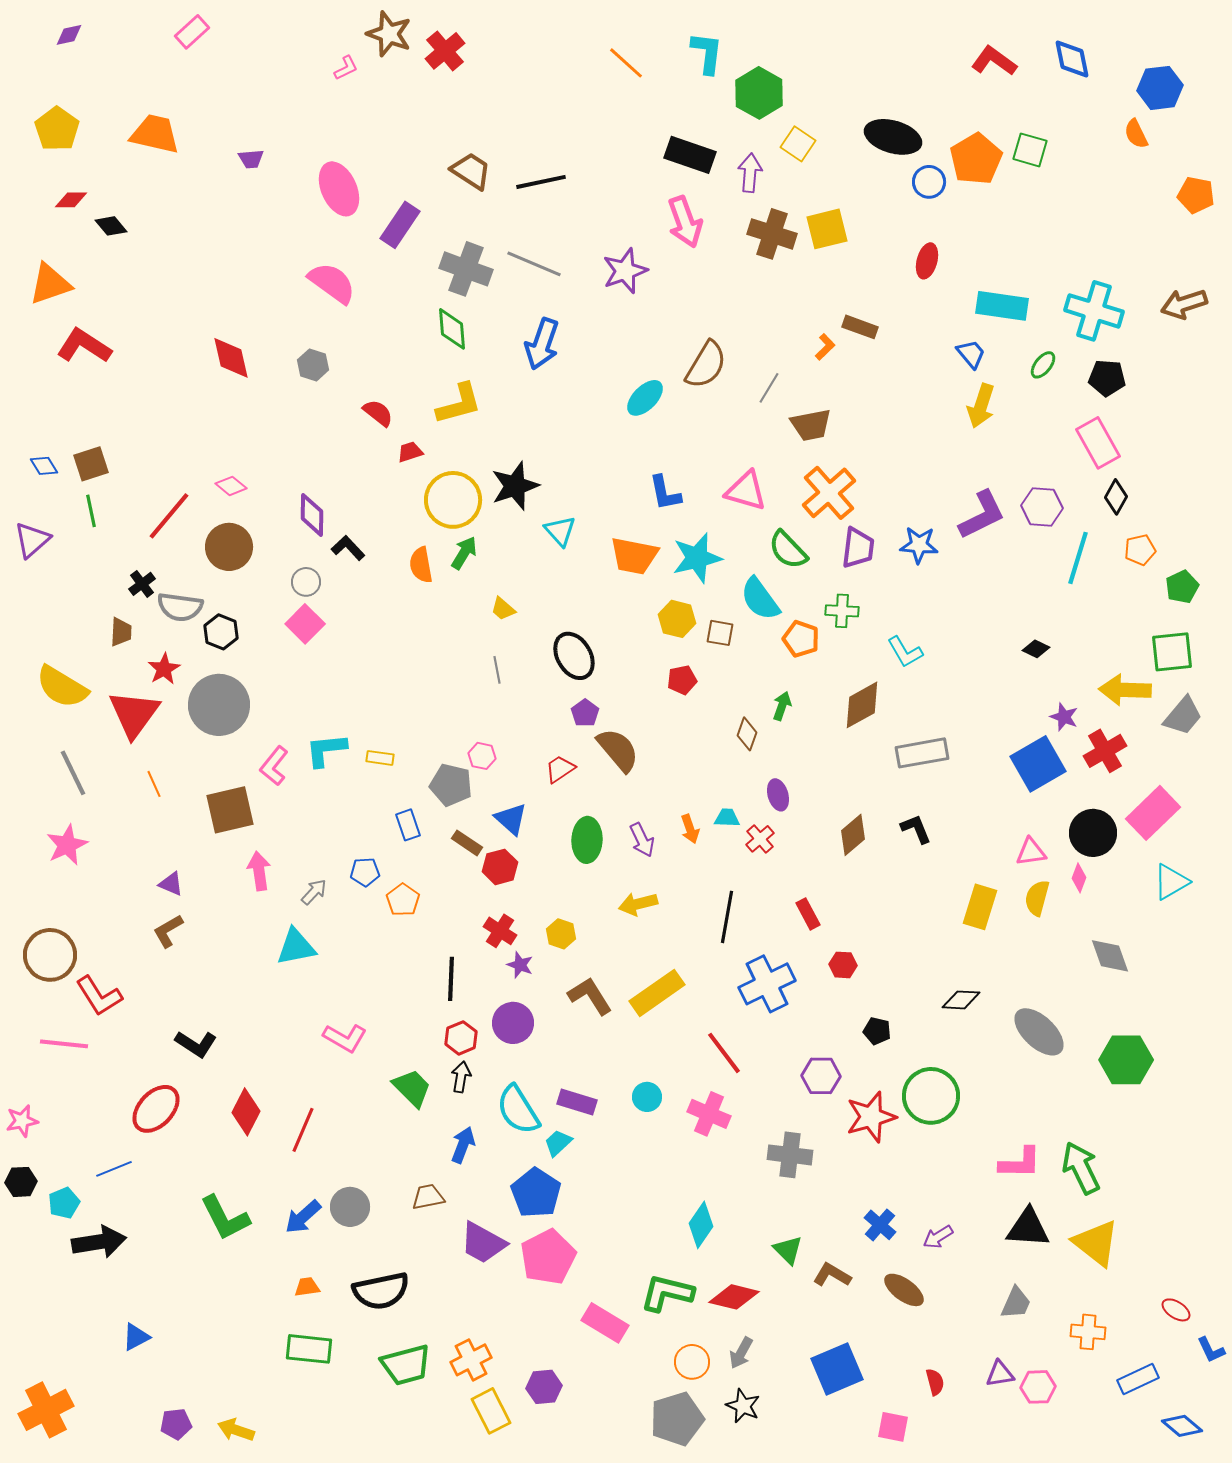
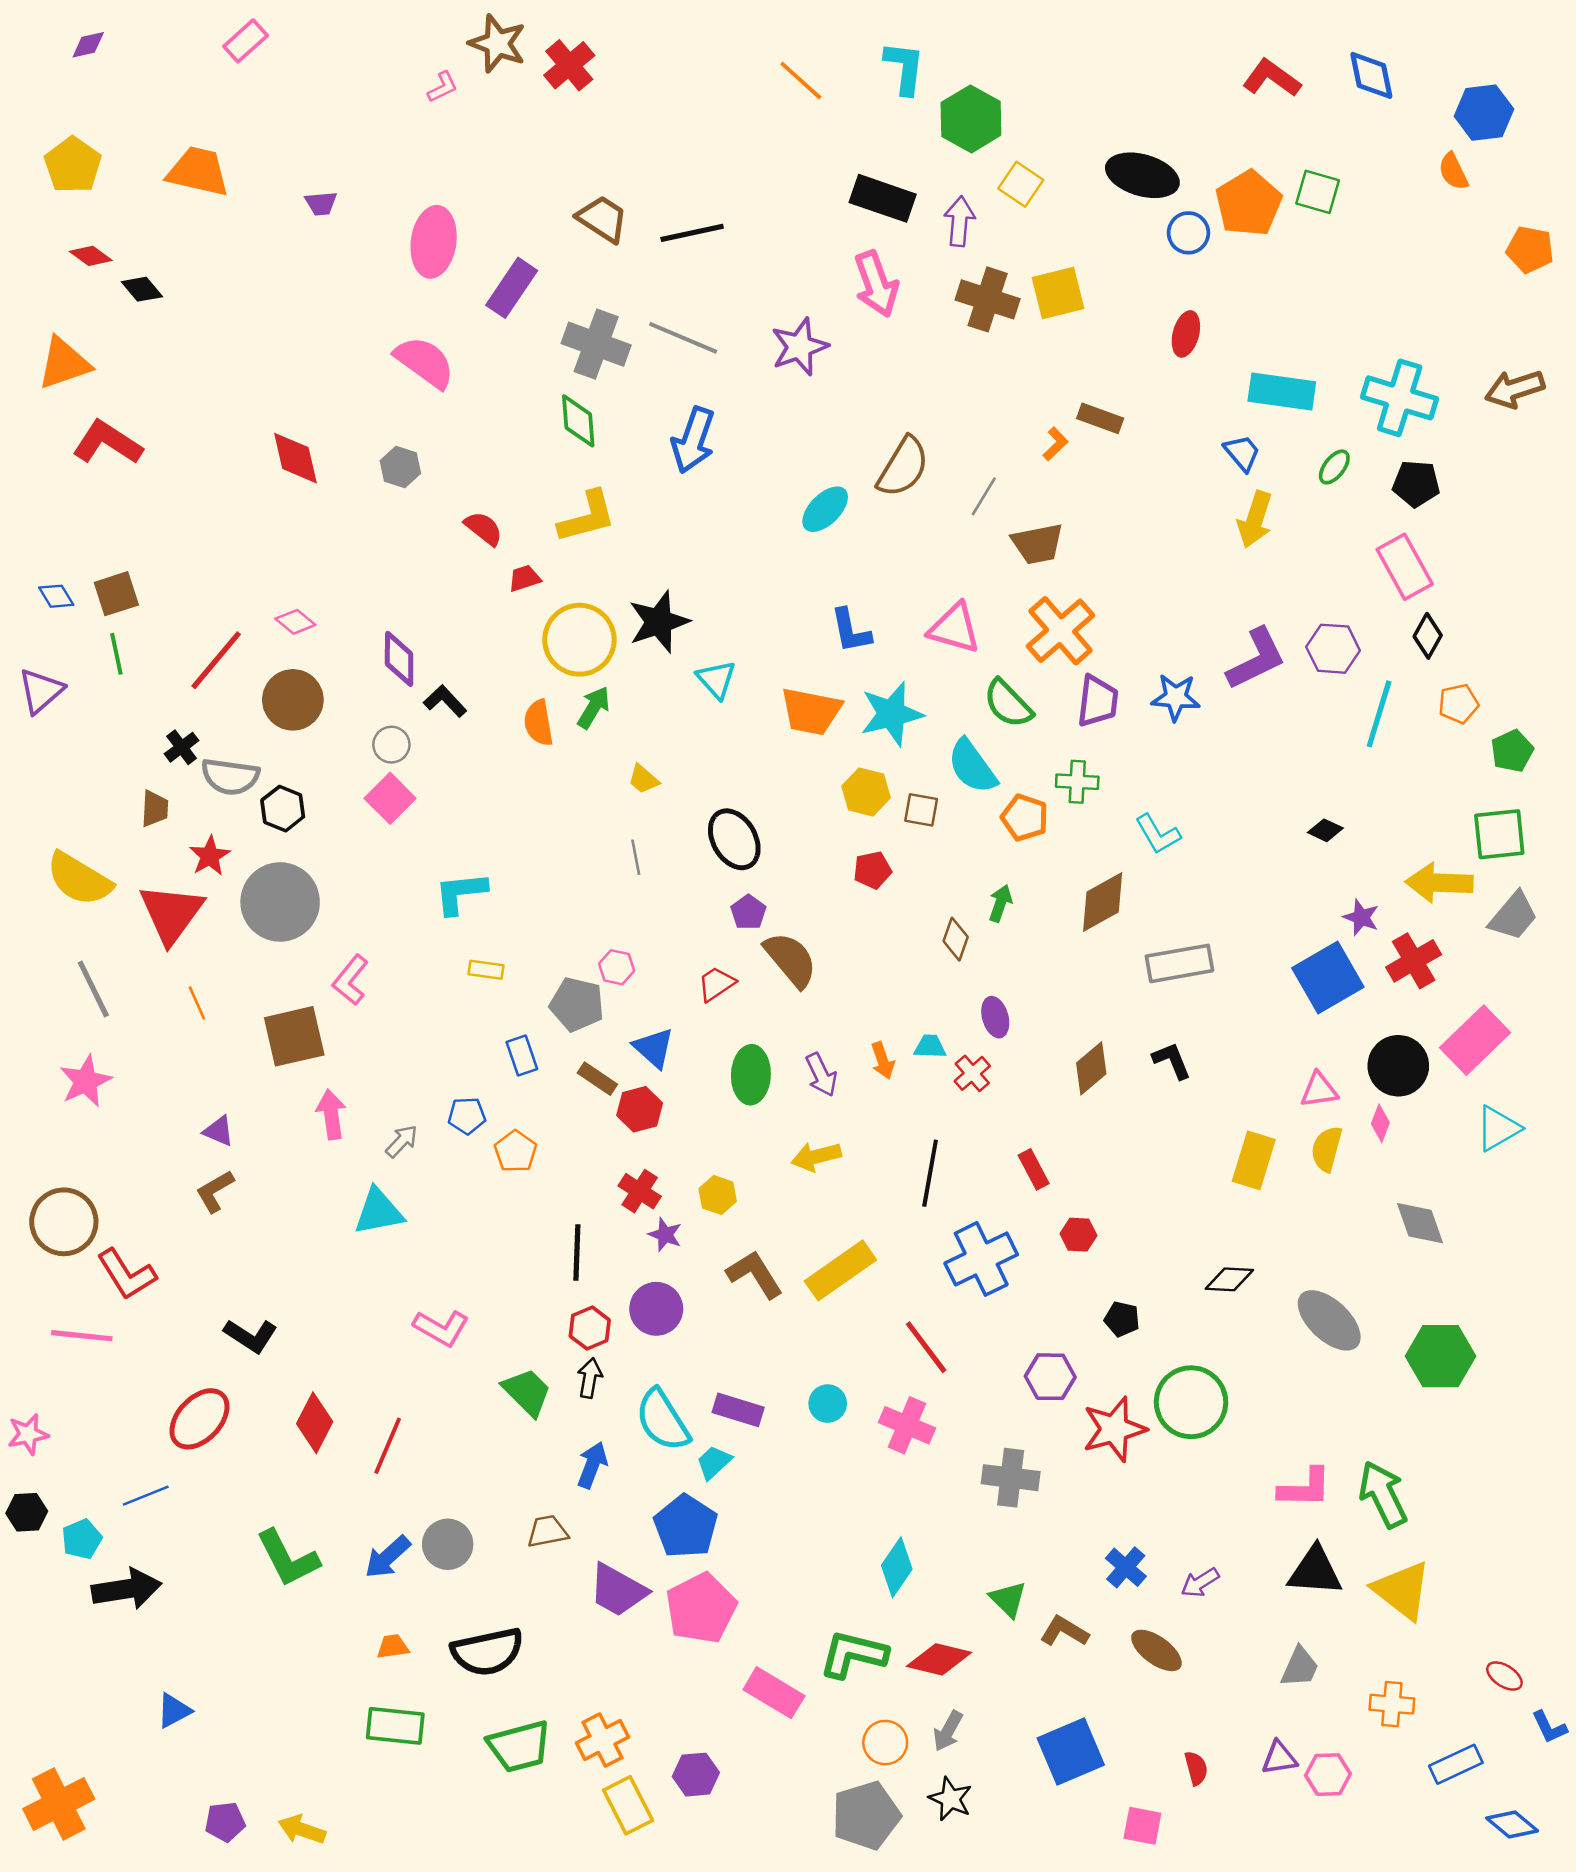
pink ellipse: (339, 189) -> (434, 242), turned 32
red diamond: (71, 200) -> (91, 256), turned 36
cyan L-shape: (326, 750) -> (460, 893), moved

